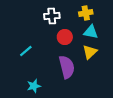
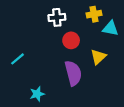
cyan triangle: (91, 32) -> (110, 28), moved
cyan line: (26, 51) -> (17, 59), moved

